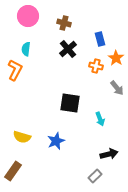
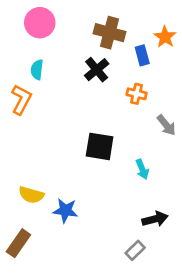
brown cross: (64, 23) -> (109, 33), moved, size x1.5
orange star: (116, 58) -> (165, 37), moved
blue star: (56, 141) -> (65, 210), moved, turned 30

